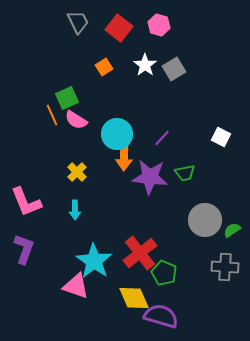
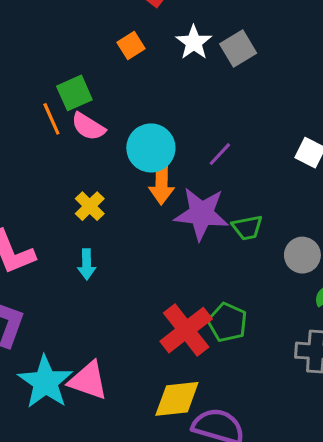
green trapezoid: (185, 173) -> (247, 228), moved
gray circle: (205, 220) -> (302, 255), moved, size x0.7
cyan star: (94, 261) -> (45, 382), moved
green pentagon: (164, 273) -> (227, 322), moved
yellow diamond: (134, 298) -> (177, 399), turned -72

